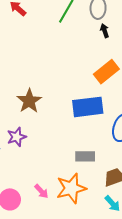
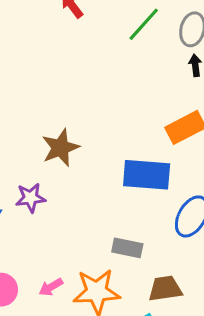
pink arrow: (41, 191) -> (51, 287), turned 91

